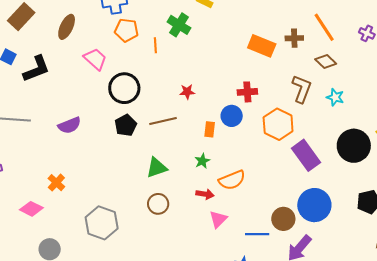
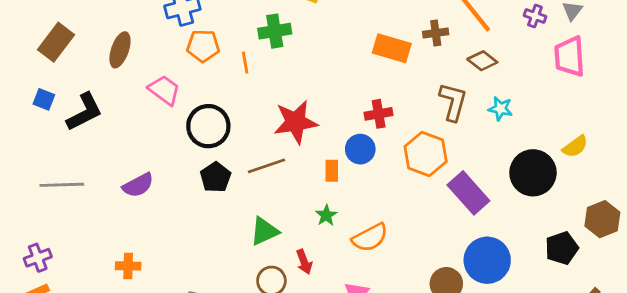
green cross: (179, 25) -> (275, 31), turned -35
red star: (187, 92) -> (296, 122), size x2.0
orange cross: (56, 183) -> (128, 266), turned -36
red arrow: (205, 194) -> (304, 262), moved, turned 66

